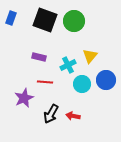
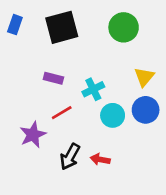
black square: (45, 20) -> (62, 27), turned -35
green circle: (74, 21) -> (124, 27), moved
yellow triangle: (90, 56) -> (144, 77), moved
red line: (45, 82) -> (62, 113), turned -35

